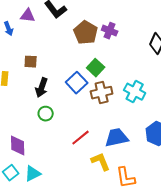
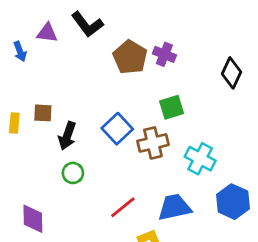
brown square: (31, 62) -> (43, 113), moved
green square: (96, 68) -> (172, 107), moved, turned 30
cyan cross: (135, 92) -> (200, 159), moved

